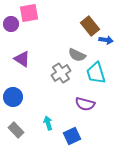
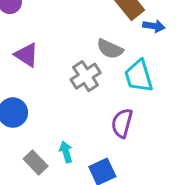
purple semicircle: (85, 104) -> (122, 123), turned 90
gray rectangle: (16, 130) -> (36, 163), moved

